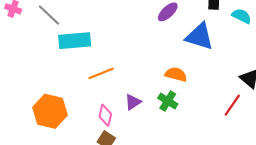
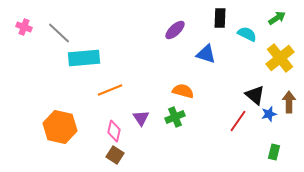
blue triangle: (200, 36) -> (206, 54), size x0.7
green cross: (168, 101) -> (175, 117), turned 36
purple triangle: (133, 102) -> (141, 118), turned -30

